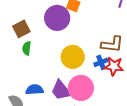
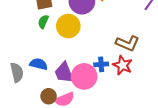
yellow circle: (73, 57) -> (68, 26), moved
blue cross: (101, 62) -> (101, 64), moved

